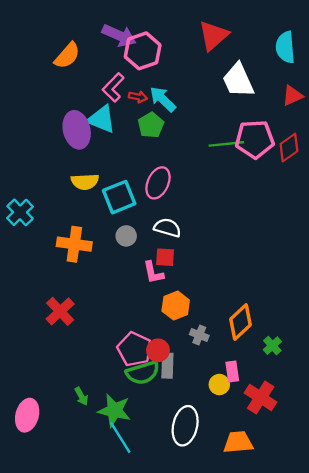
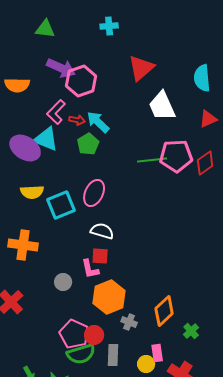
orange semicircle: (67, 56) -> (17, 85), turned 50
purple ellipse: (77, 130) -> (25, 148), turned -44
gray circle: (126, 236) -> (63, 282), moved
orange hexagon: (176, 306) -> (109, 297), size x1.4
gray rectangle: (167, 366) -> (113, 355), moved

